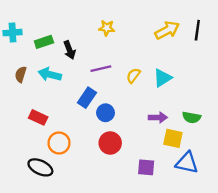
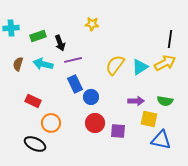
yellow arrow: (167, 30) -> (165, 63), moved
black line: (197, 30) -> (170, 39), moved
purple line: (101, 69) -> (73, 60), moved
yellow semicircle: (133, 76) -> (115, 65), size x1.5
blue rectangle: (87, 98) -> (75, 84), turned -60
purple square: (146, 167) -> (118, 131), moved

